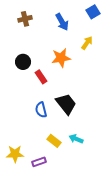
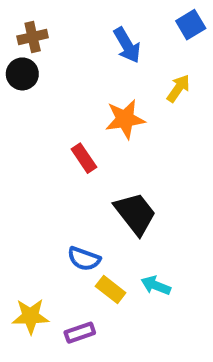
brown cross: (25, 19) -> (33, 37), moved
black circle: (23, 62) -> (22, 74), moved
blue semicircle: (41, 110) -> (84, 259), moved, turned -56

